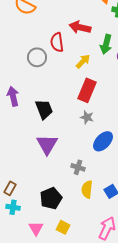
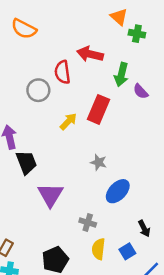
yellow arrow: (83, 61) -> (68, 121), moved
red rectangle: (87, 90) -> (98, 109), moved
black trapezoid: (44, 109) -> (26, 162), moved

